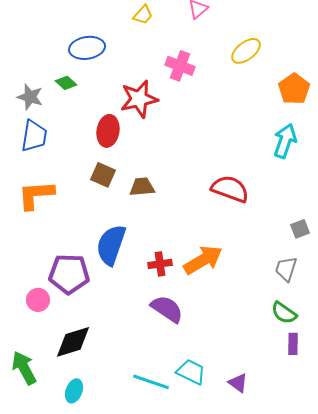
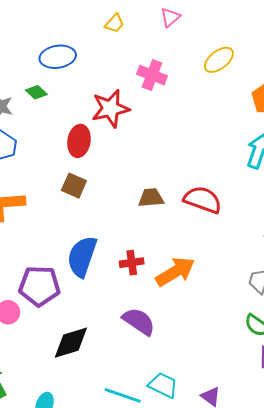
brown trapezoid: (142, 187) -> (151, 198), moved
red cross: (160, 264) -> (132, 263), moved
black diamond: (73, 342) -> (71, 343), moved

